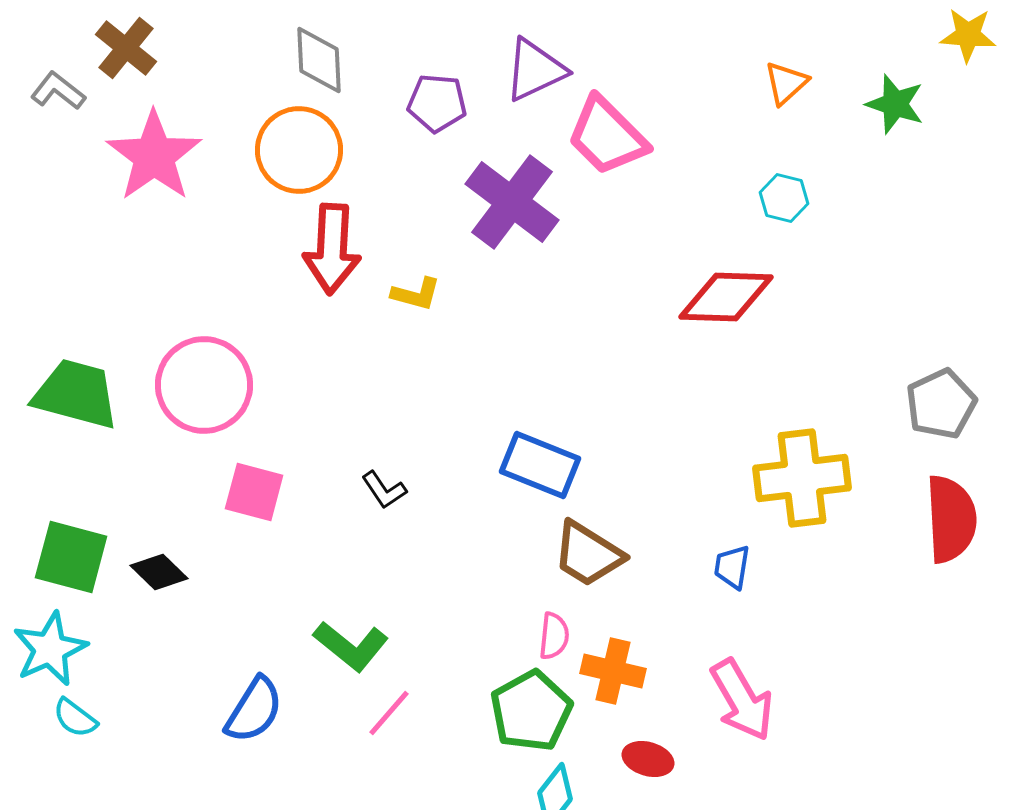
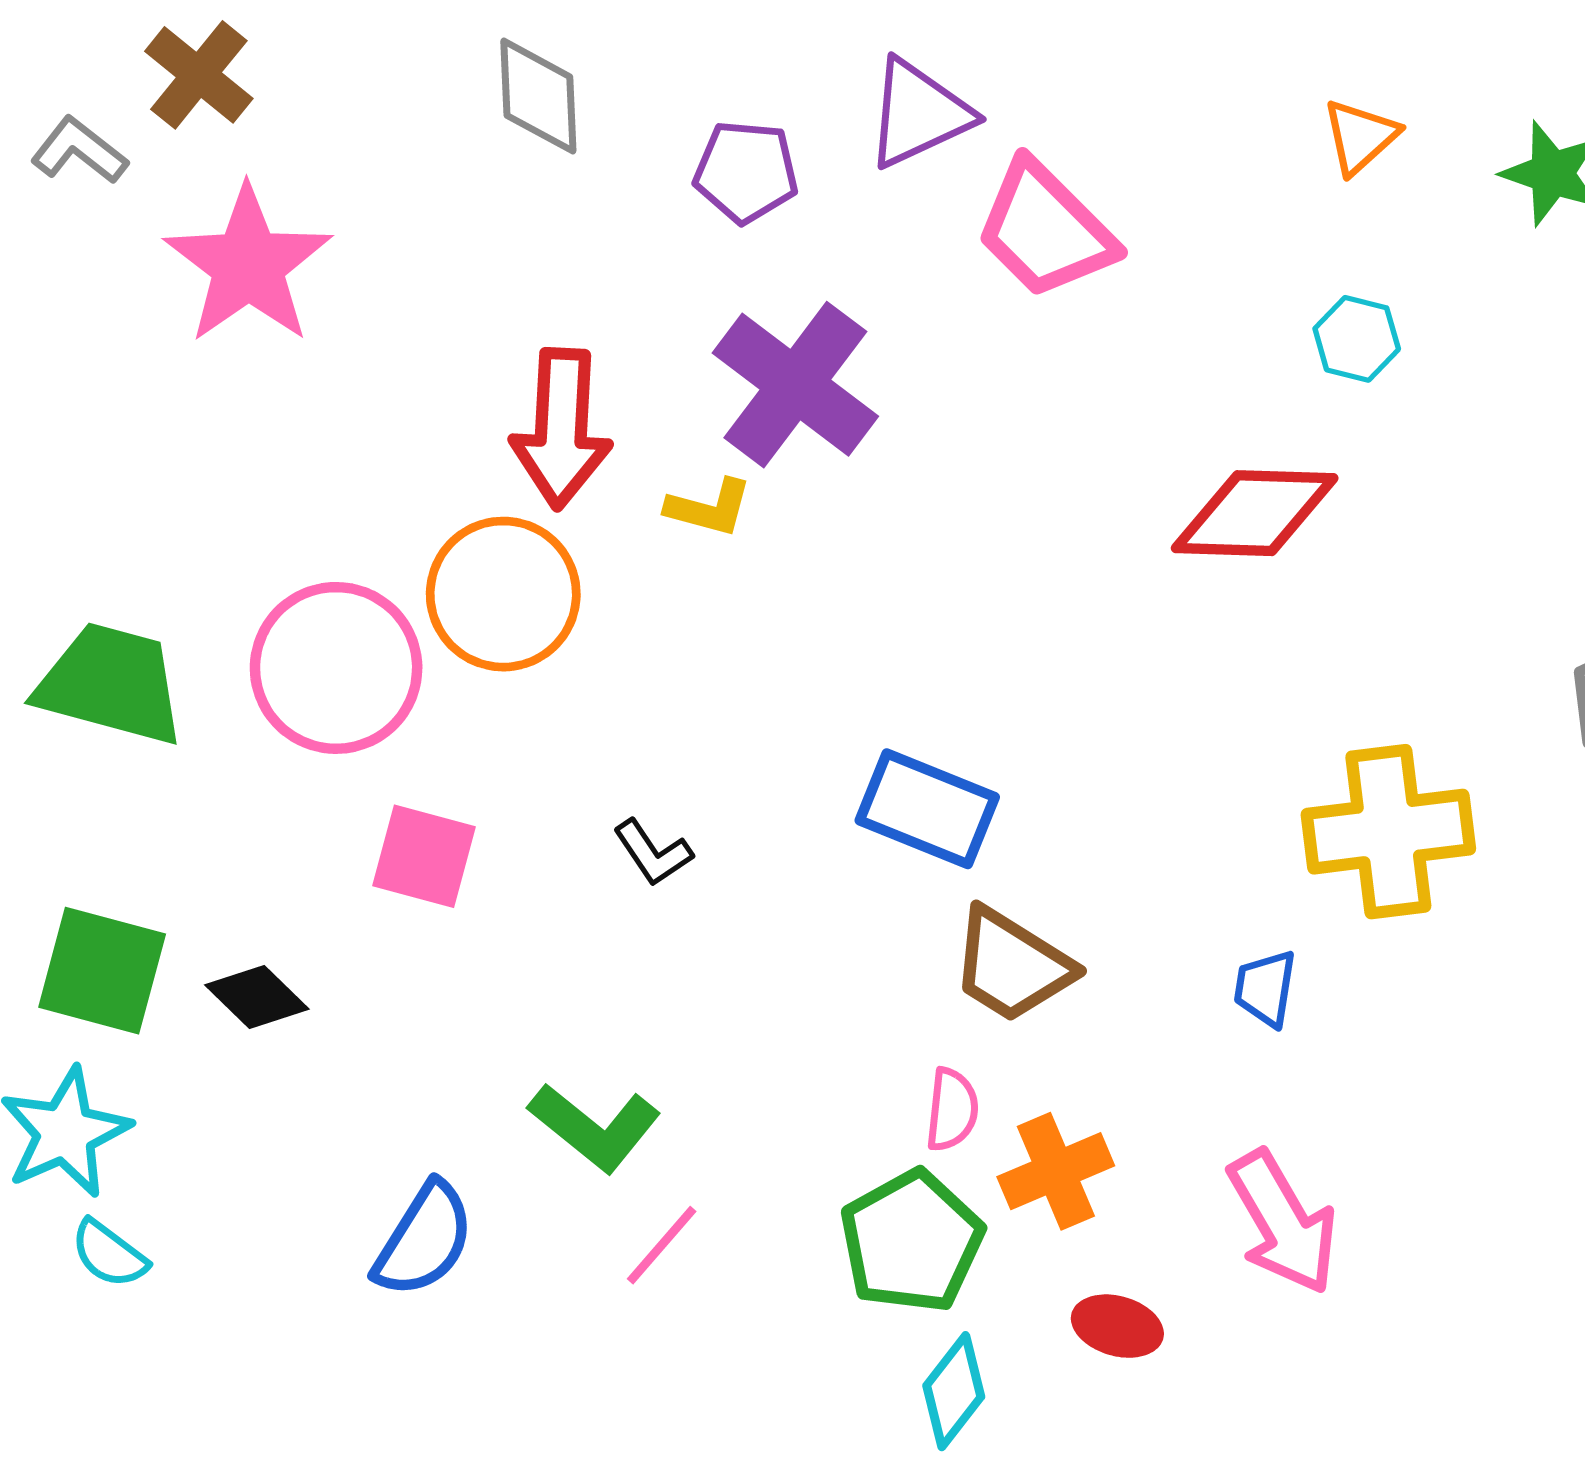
orange circle: (299, 150) -> (503, 594), moved
purple cross: (512, 202) -> (795, 385), moved
orange cross: (613, 671) -> (1056, 1171), turned -36

